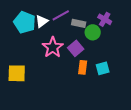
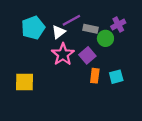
purple cross: (105, 19) -> (118, 25), turned 32
white triangle: (42, 21) -> (59, 32), moved
cyan pentagon: (25, 22) -> (33, 28), turned 30

